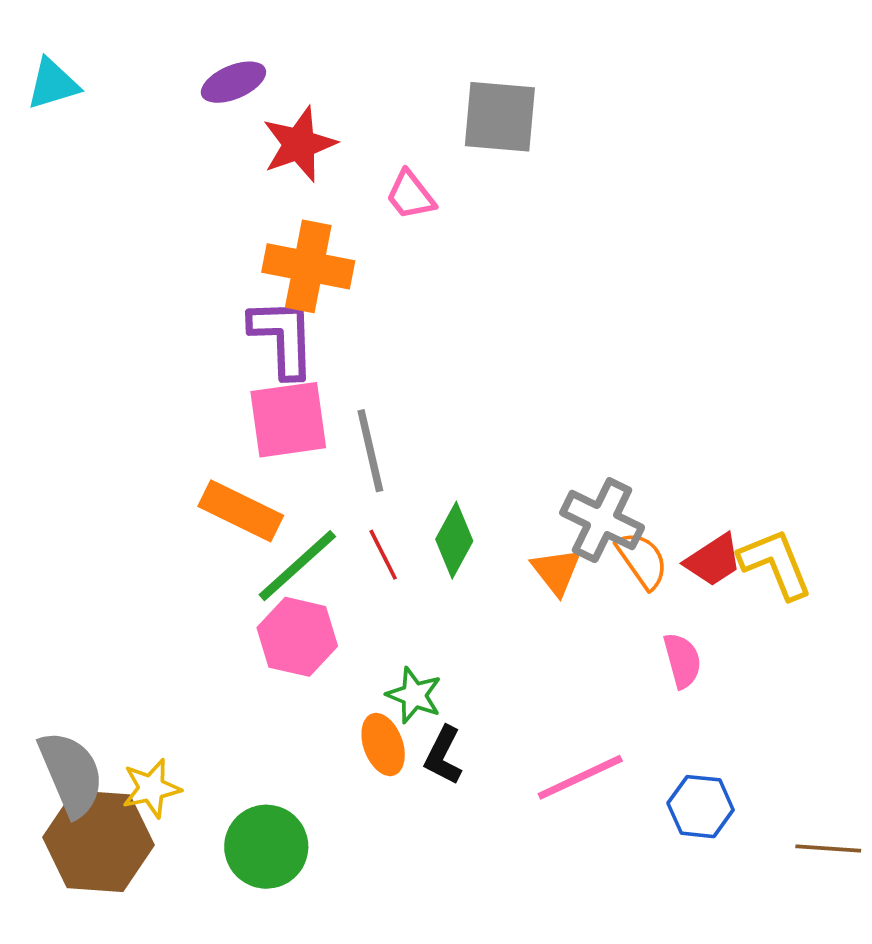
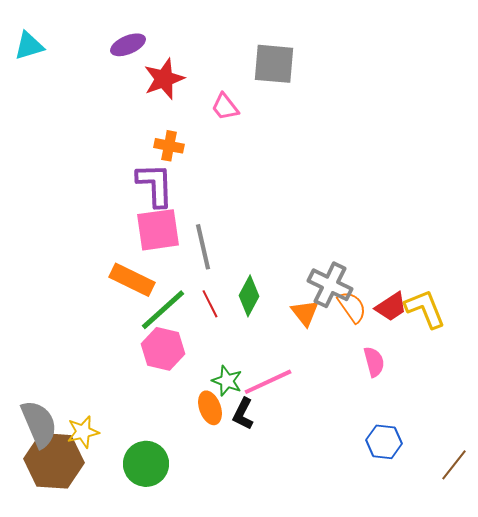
orange cross: (308, 266) -> (169, 146), size x0.6
pink line: (580, 777) -> (268, 382), moved
brown line: (828, 848) -> (454, 465), turned -56

